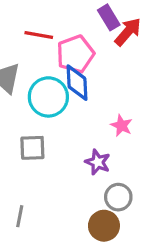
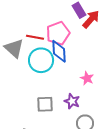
red line: (39, 35) -> (35, 37), moved
gray square: (32, 148) -> (45, 104), moved

